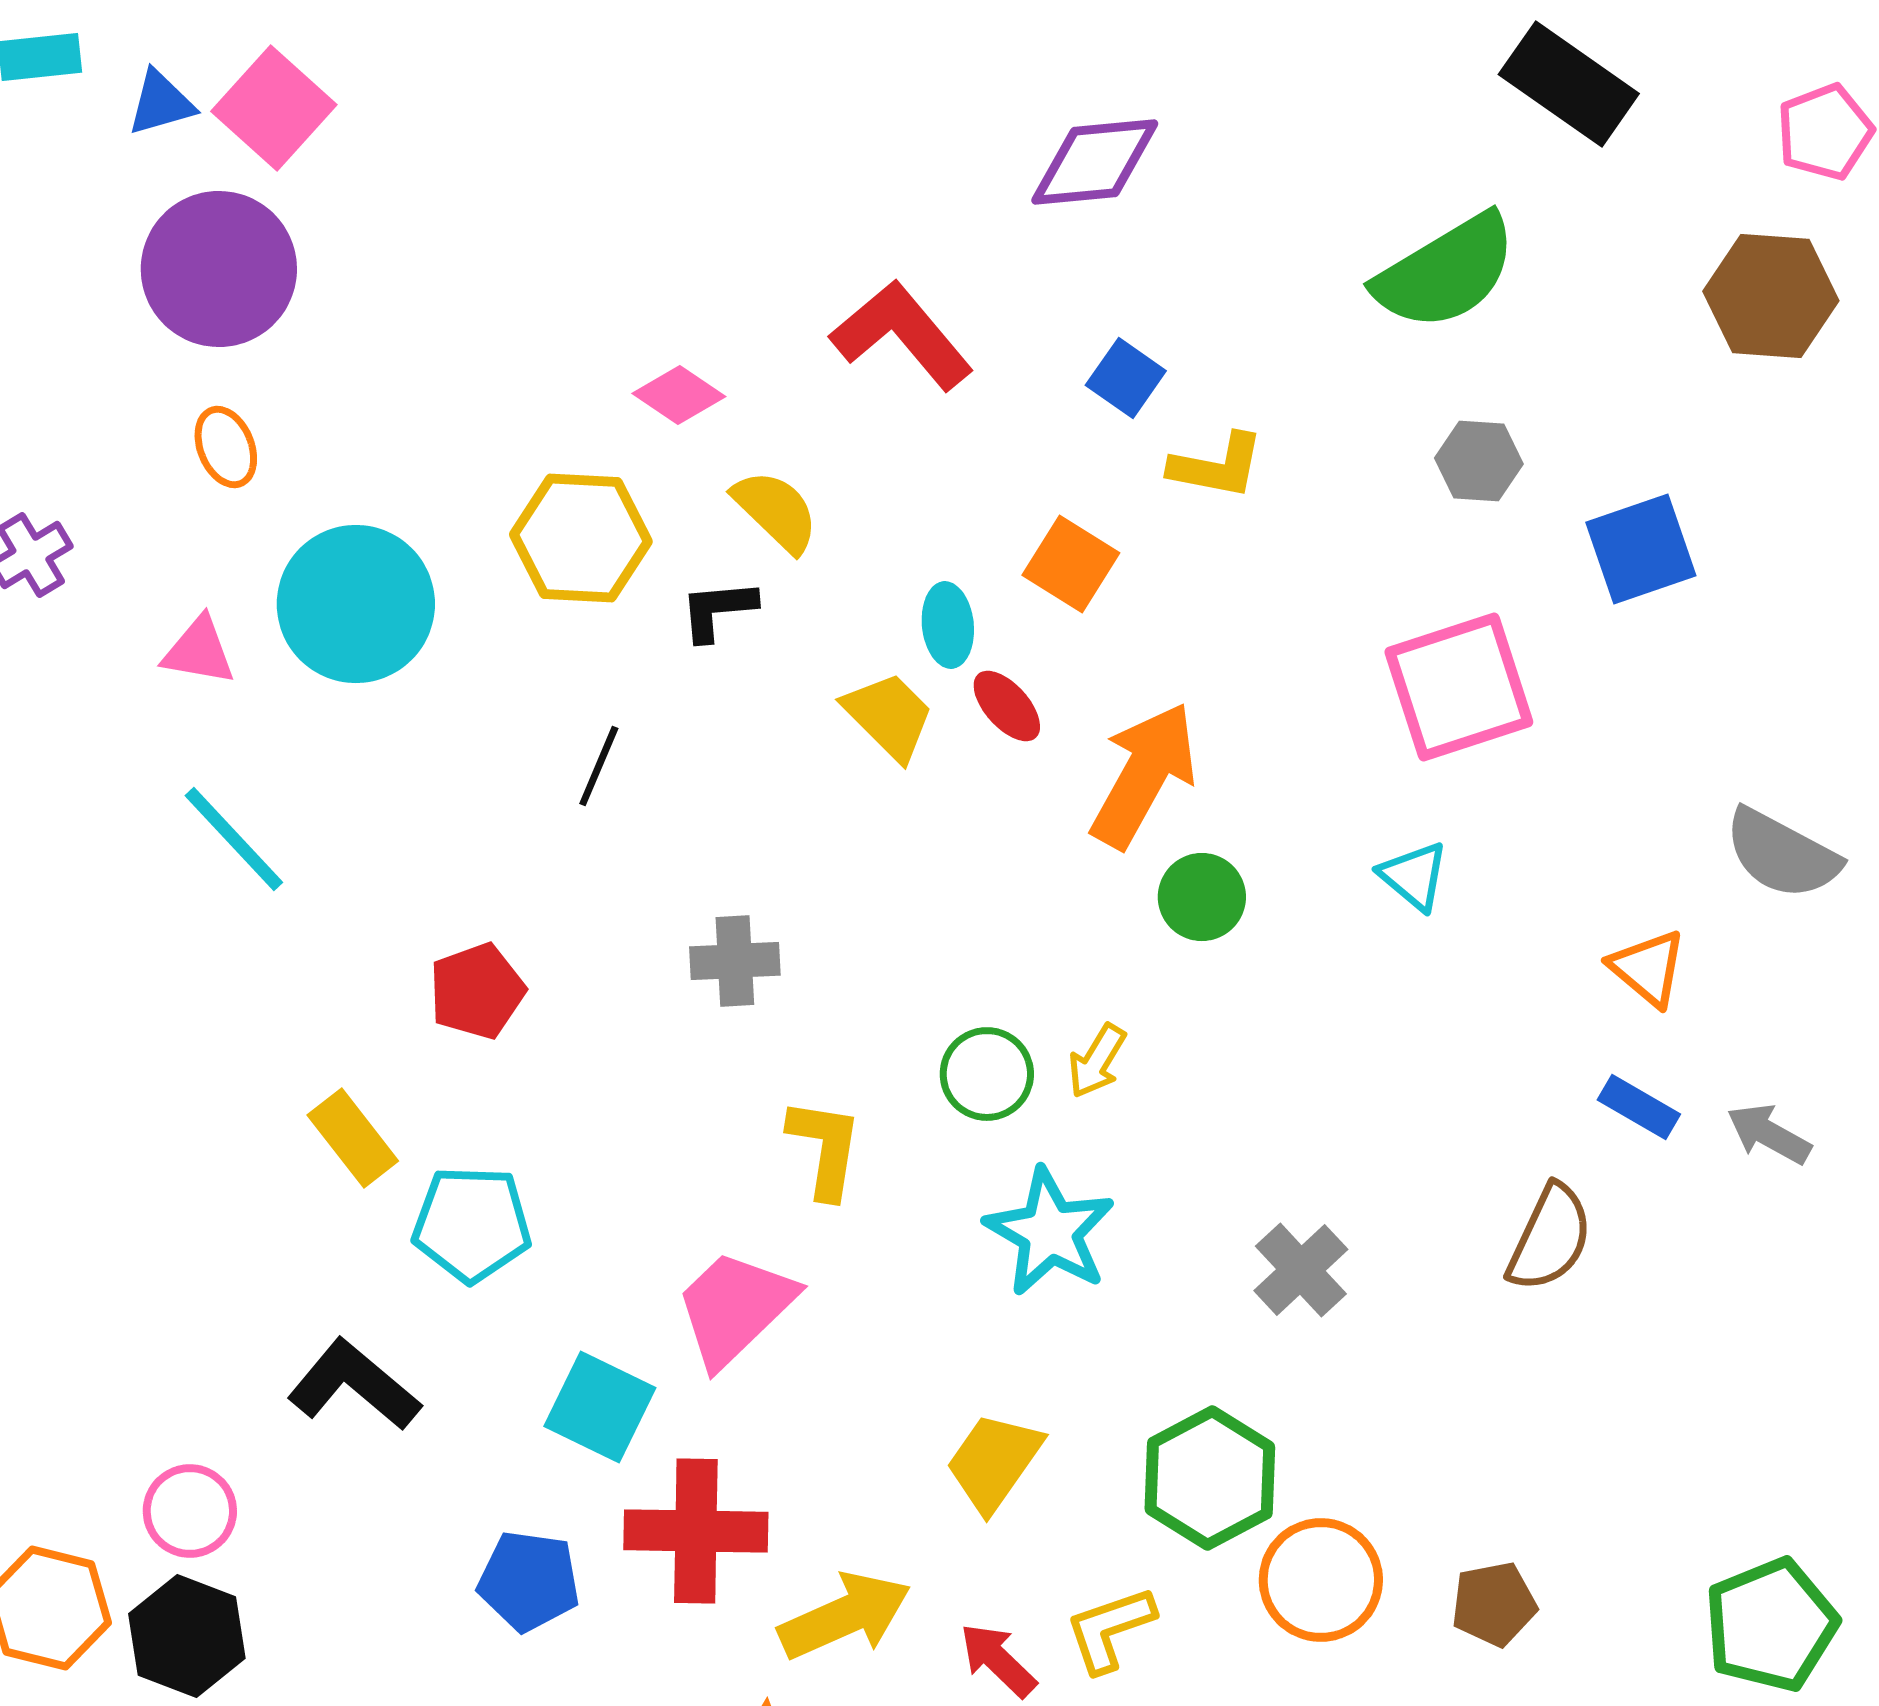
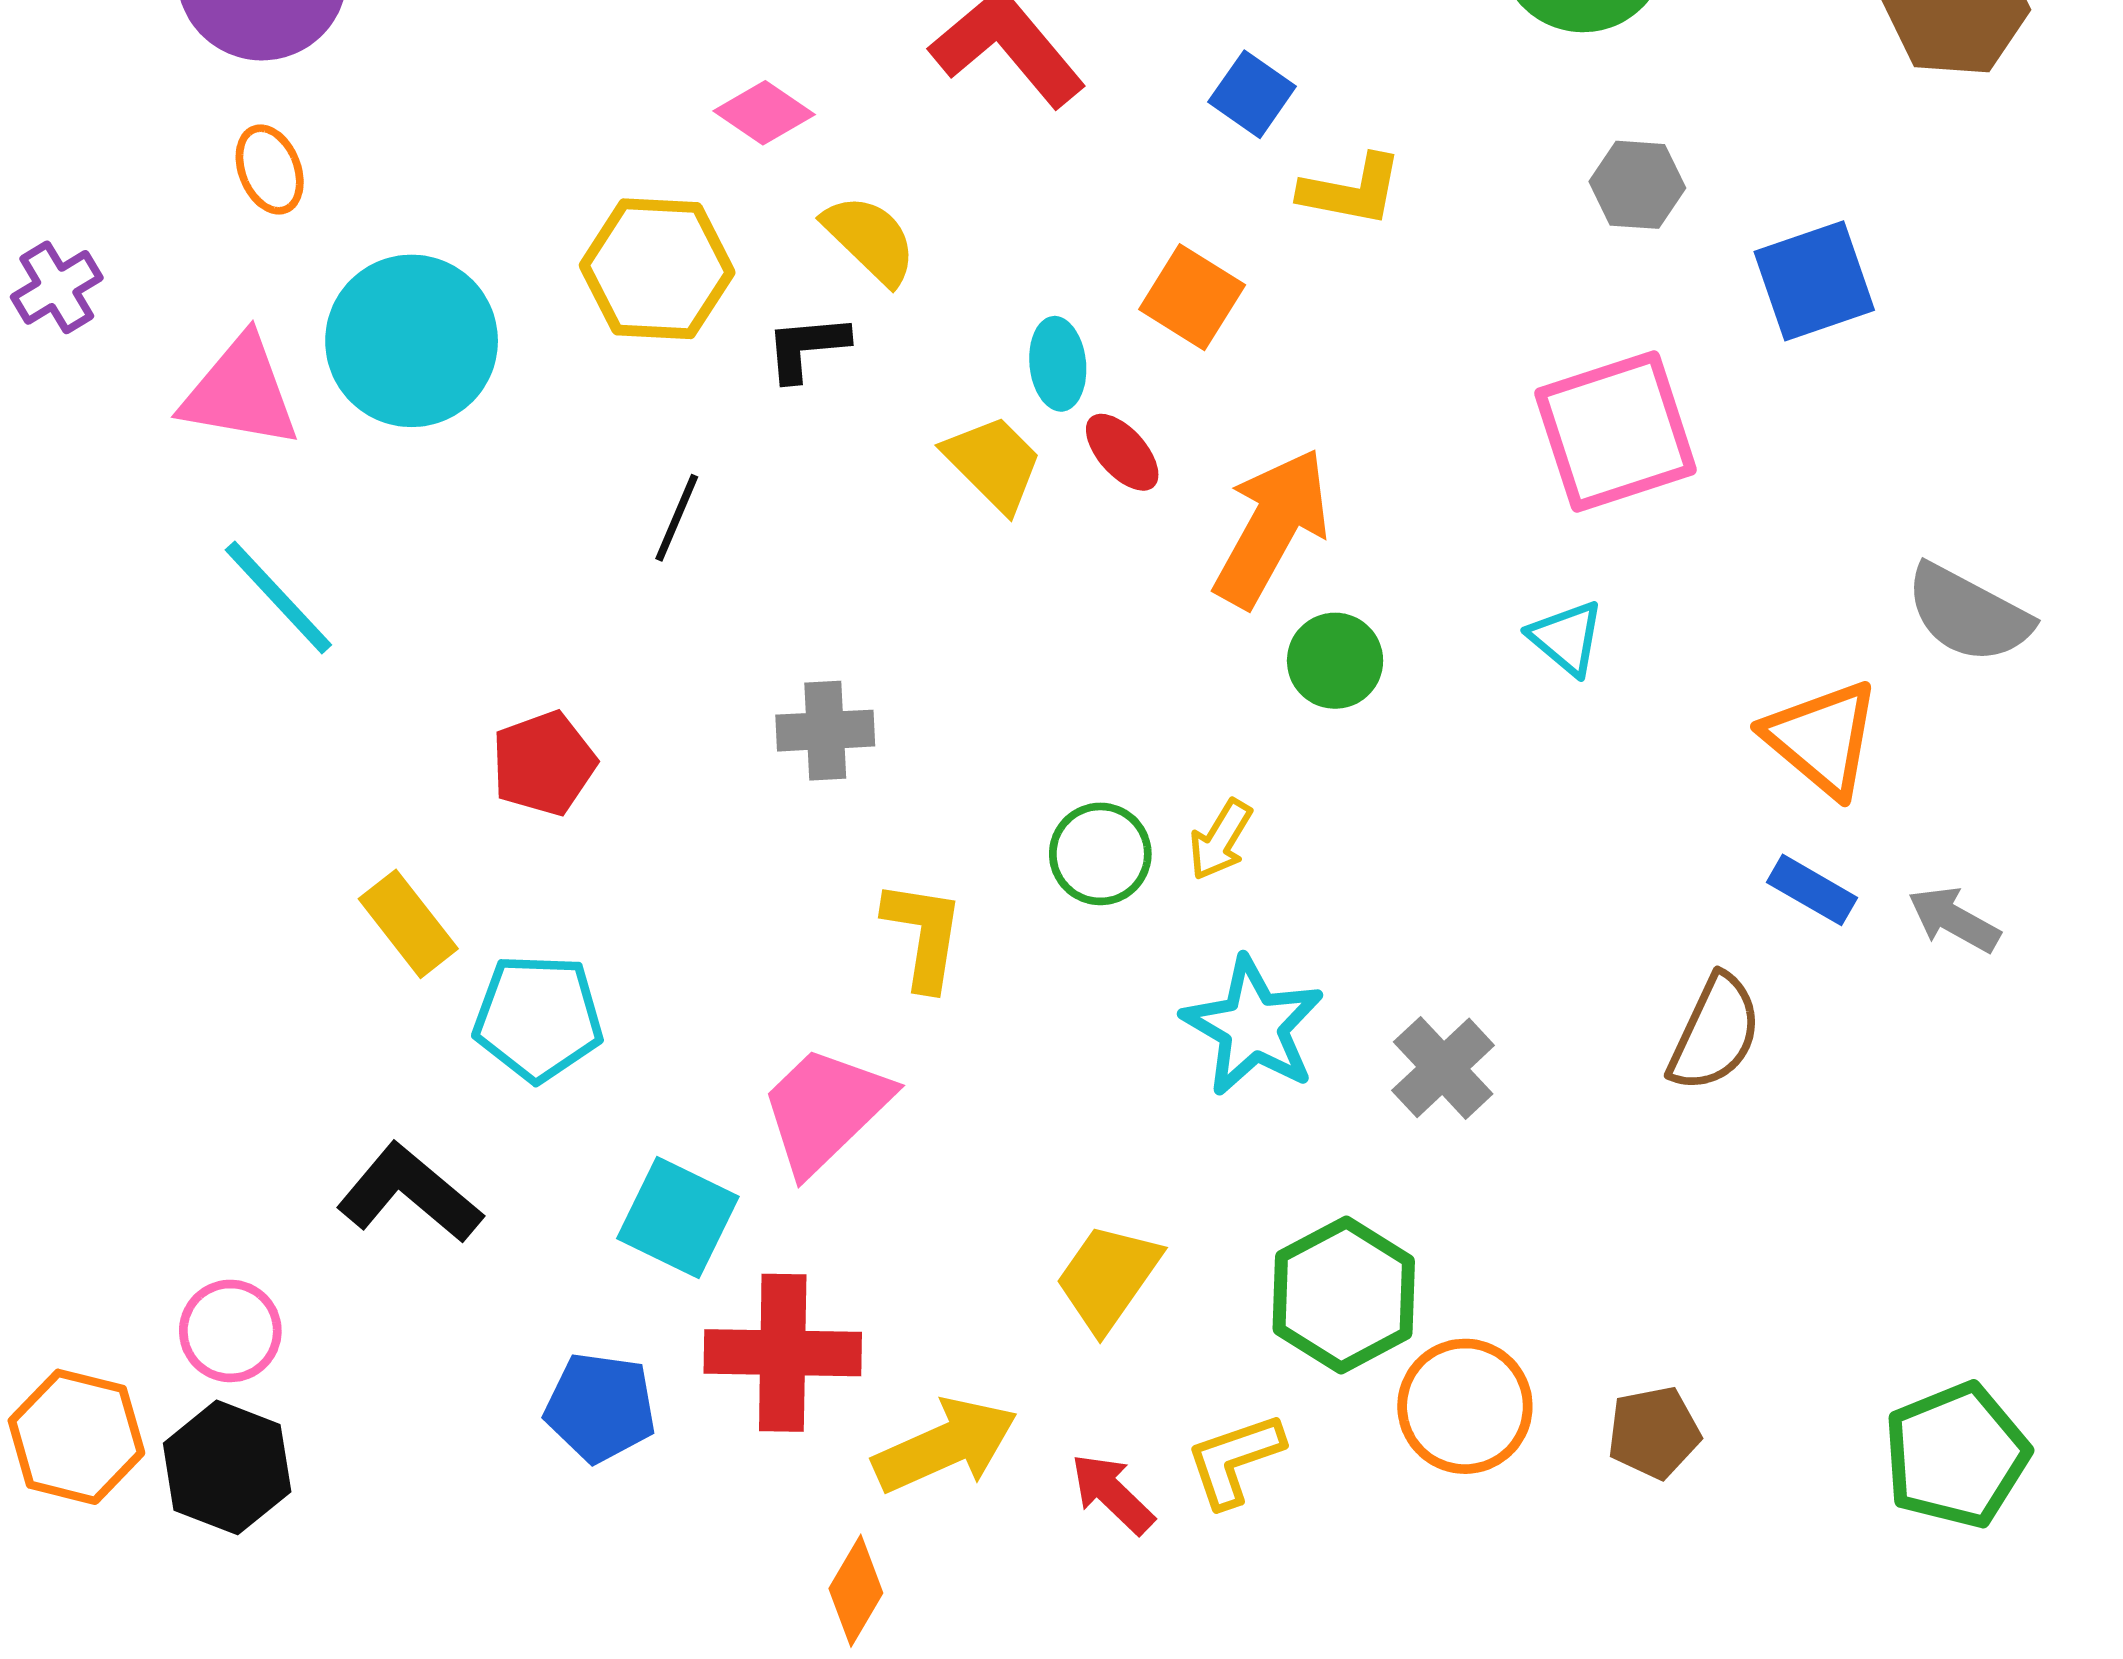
pink triangle: (199, 651) -> (240, 392), size x1.5
orange triangle: (1648, 968) -> (1822, 738), size x1.4
cyan star: (1050, 1232) -> (1253, 1026), moved

